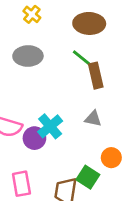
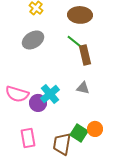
gray ellipse: (28, 56) -> (33, 40), turned -30
orange circle: (111, 158) -> (95, 129), moved

